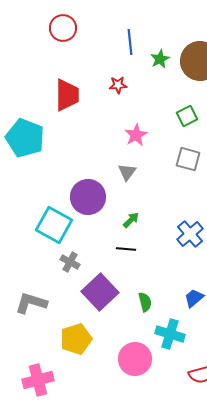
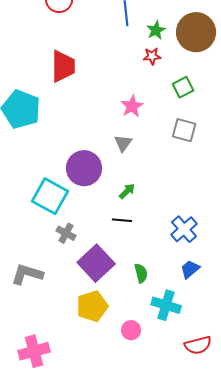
red star: (118, 85) -> (152, 56), moved
blue cross: (190, 234) -> (184, 229), moved
yellow pentagon: (76, 339) -> (92, 306), moved
pink circle: (135, 359) -> (131, 330), size x0.6

